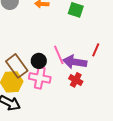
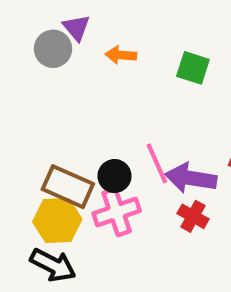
brown rectangle: (17, 66) -> (68, 187), turned -30
pink cross: (40, 78) -> (117, 212), turned -30

